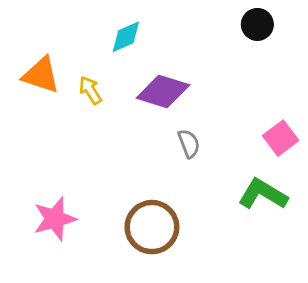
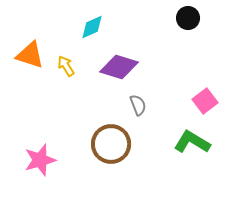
brown circle: (152, 227) -> (111, 144), moved

